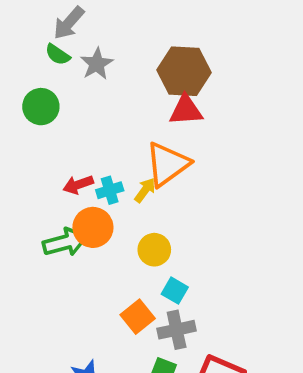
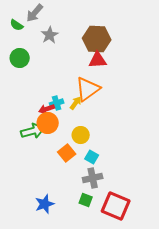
green semicircle: (58, 55) -> (17, 25), moved
red arrow: (78, 185) -> (47, 109), moved
orange square: (138, 317) -> (67, 153), moved

